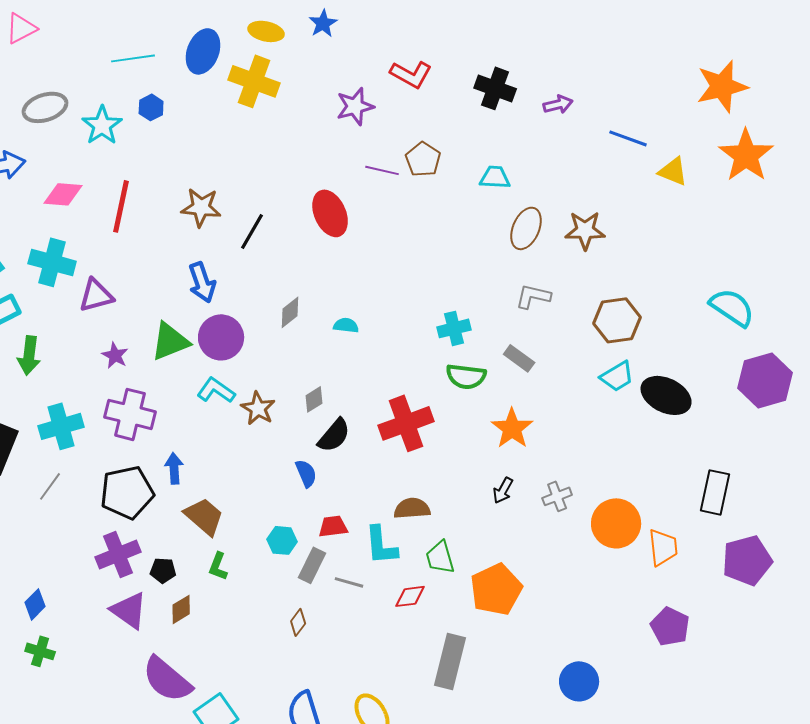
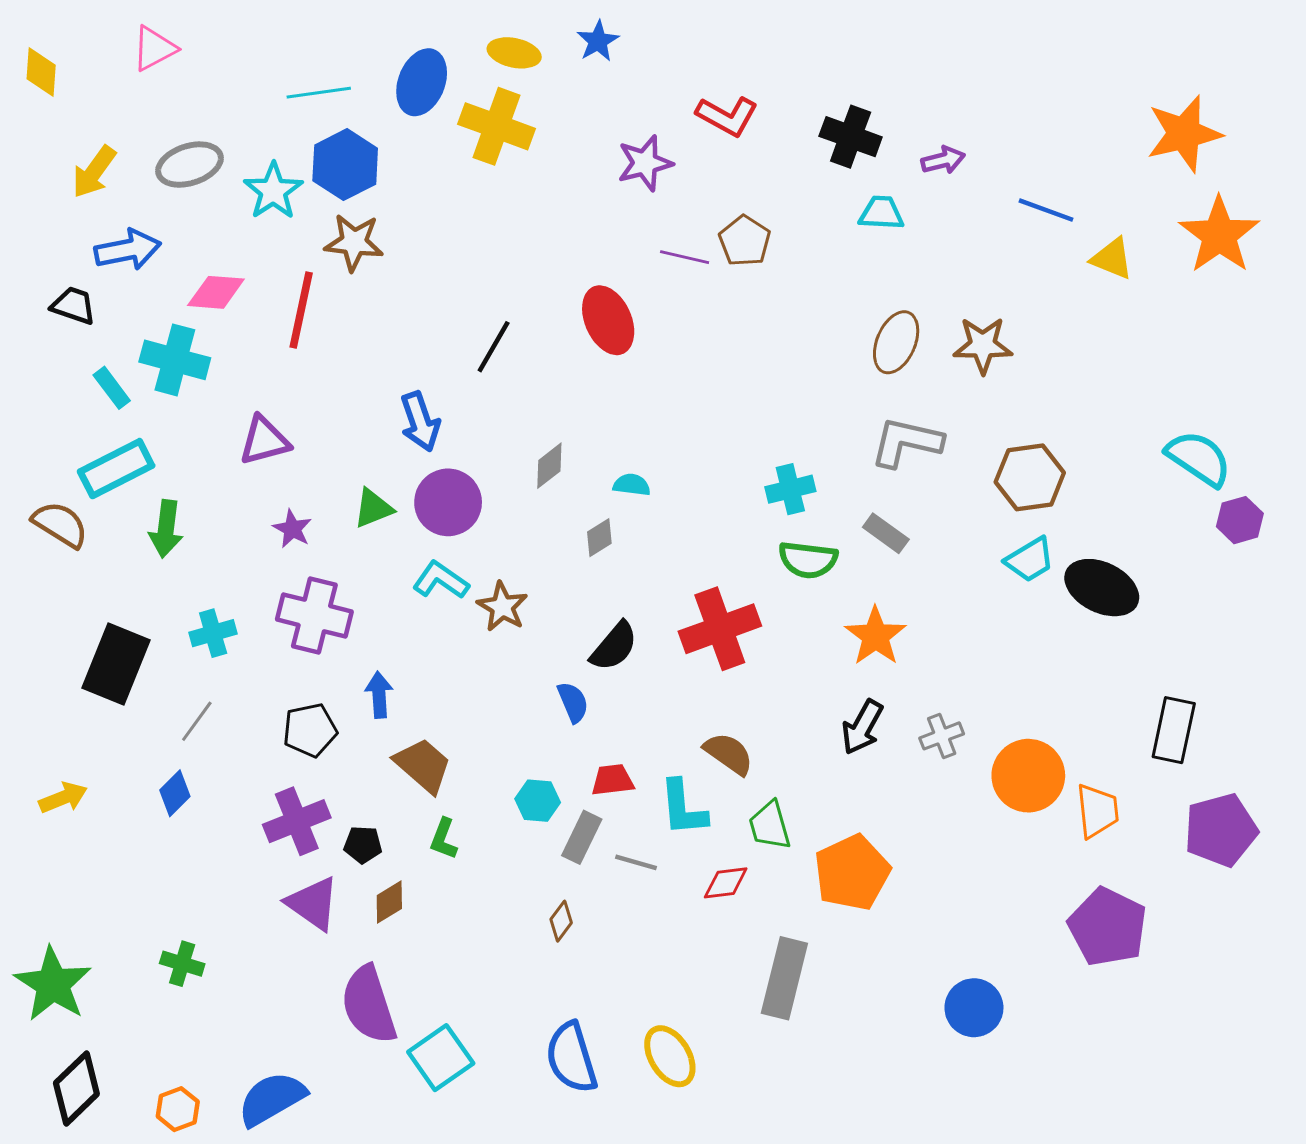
blue hexagon: (151, 107) -> (345, 165), size x1.8
cyan trapezoid: (495, 177) -> (881, 213), moved
brown star: (201, 207) -> (354, 242), moved
cyan cross: (52, 262) -> (175, 360), moved
gray L-shape: (533, 296) -> (906, 442), size x1.4
green triangle: (170, 341) -> (373, 508), size x0.7
purple hexagon: (765, 380) -> (1240, 520), moved, size x0.6
gray diamond: (314, 399) -> (599, 538), moved
cyan cross: (61, 426) -> (213, 633), size x0.7
black arrow: (503, 490) -> (862, 727), size x1.4
black pentagon: (127, 492) -> (310, 730), size x0.7
brown semicircle: (412, 508) -> (729, 754), turned 39
blue diamond: (35, 604) -> (175, 793), moved
purple pentagon: (670, 626) -> (1108, 927), size x1.4
purple semicircle: (167, 679) -> (369, 1005), turned 32

